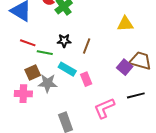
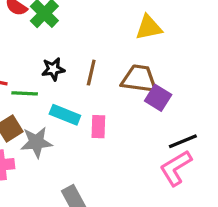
brown trapezoid: (140, 61) -> (139, 79), moved
pink rectangle: (86, 79) -> (98, 127), turned 32
pink L-shape: (104, 108) -> (176, 168), moved

